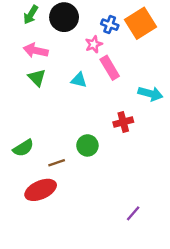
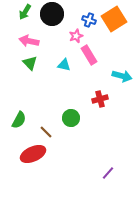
green semicircle: (23, 148) -> (19, 120), turned -30
brown line: (57, 163) -> (46, 132), turned 64

